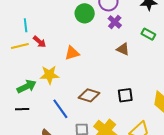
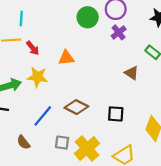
red arrow: (40, 42) -> (33, 48), moved
brown triangle: (123, 49) -> (131, 73), moved
blue line: (60, 109) -> (43, 116), turned 65

